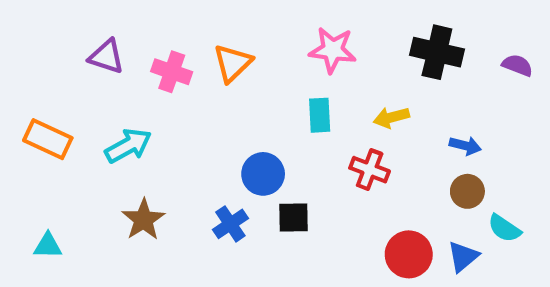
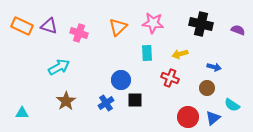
orange triangle: (233, 63) -> (118, 27), moved
orange rectangle: (48, 139) -> (22, 26), moved
brown circle: (467, 191) -> (207, 88), moved

